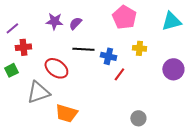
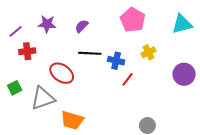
purple star: (54, 21) -> (47, 24), moved
yellow cross: (139, 48) -> (148, 52), turned -32
green square: (11, 70) -> (15, 88), moved

